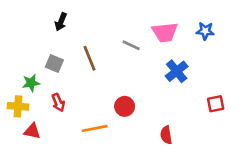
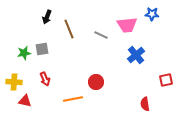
blue star: (205, 31) -> (152, 14), moved
brown line: (89, 58) -> (69, 29), moved
gray square: (54, 63) -> (42, 49), turned -32
green star: (31, 83) -> (24, 53), moved
red semicircle: (166, 135) -> (145, 104), moved

